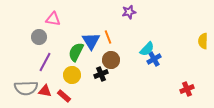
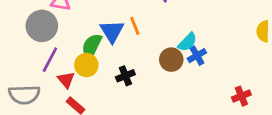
gray circle: (39, 37) -> (42, 26), size x1.5
brown circle: (111, 60) -> (171, 60), moved
yellow circle: (72, 75) -> (86, 65), moved
red triangle: (45, 91) -> (66, 80), moved, turned 40

